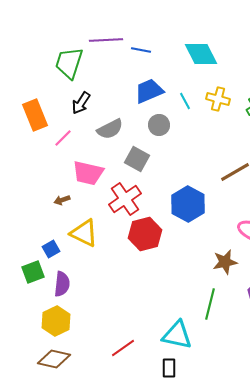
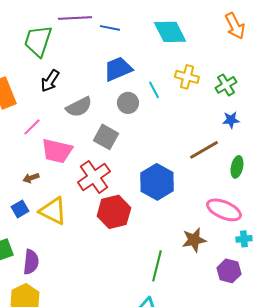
cyan line: (185, 101) -> (154, 90), moved
pink line: (63, 138) -> (32, 127), moved
blue square: (51, 249) -> (20, 209), moved
green line: (210, 304) -> (157, 266), moved

